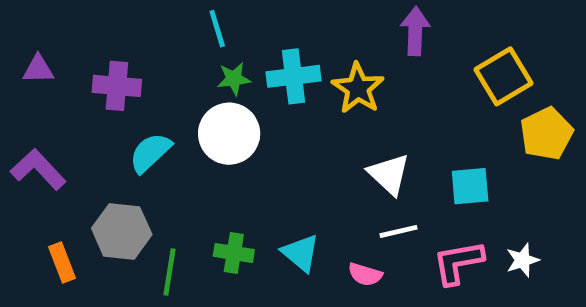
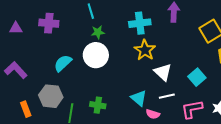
cyan cross: (294, 76) -> (140, 23), moved
purple cross: (117, 86) -> (49, 23), moved
yellow star: (358, 88) -> (145, 50), moved
cyan square: (470, 186) -> (197, 77), turned -36
cyan triangle: (301, 253) -> (139, 98), moved

